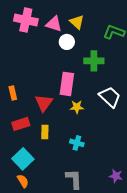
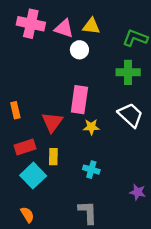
yellow triangle: (77, 22) -> (91, 26), turned -35
green cross: (94, 61) -> (128, 72), moved
cyan square: (23, 159) -> (33, 176), moved
purple star: (116, 176) -> (138, 192), moved

